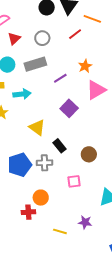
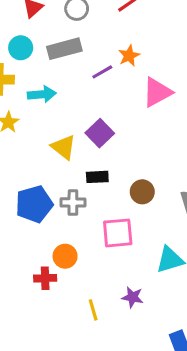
orange star: (85, 66) -> (129, 56), moved
purple square: (69, 108) -> (100, 133), moved
black rectangle: (60, 146) -> (97, 177), turned -56
pink square: (74, 181) -> (118, 233), size x1.5
yellow line: (60, 231) -> (93, 310), turned 56

